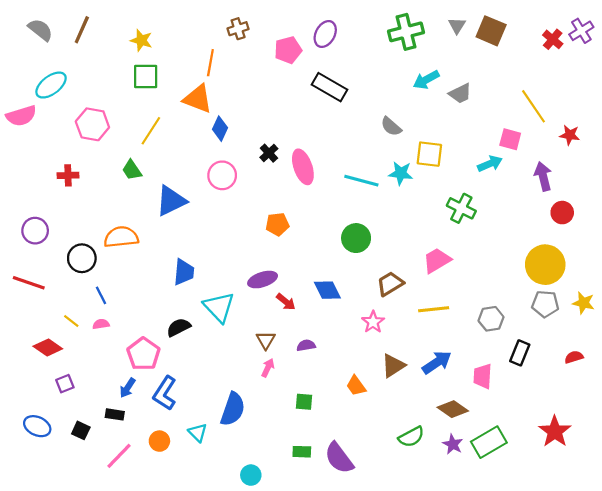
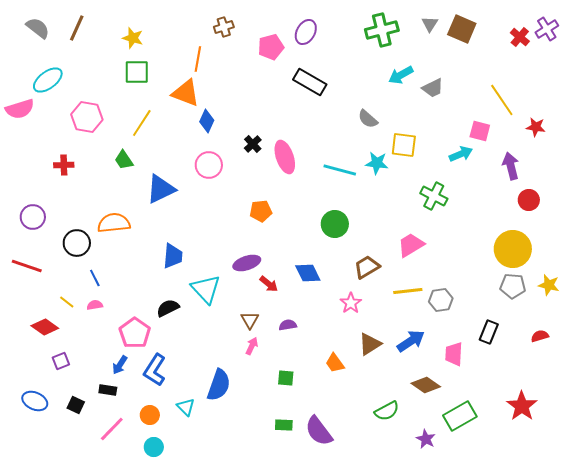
gray hexagon: (491, 319) -> (441, 300), moved
purple star: (453, 444) -> (426, 439), moved
cyan circle: (251, 475) -> (154, 447), moved

